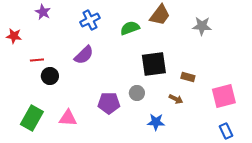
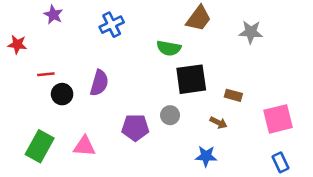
green semicircle: (130, 28) -> (169, 48), moved, turned -150
purple semicircle: (84, 55) -> (99, 83), moved, turned -30
blue star: (156, 122) -> (206, 156), moved

